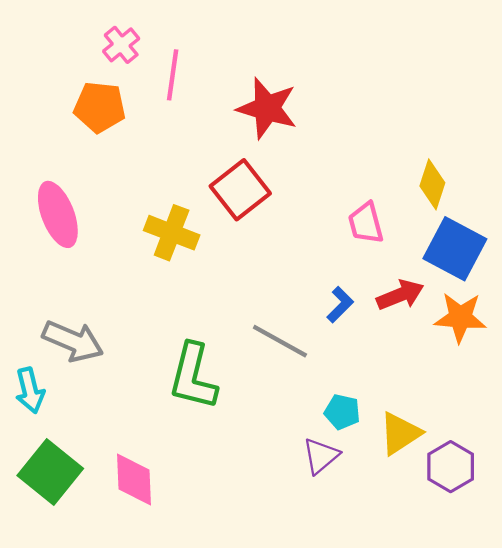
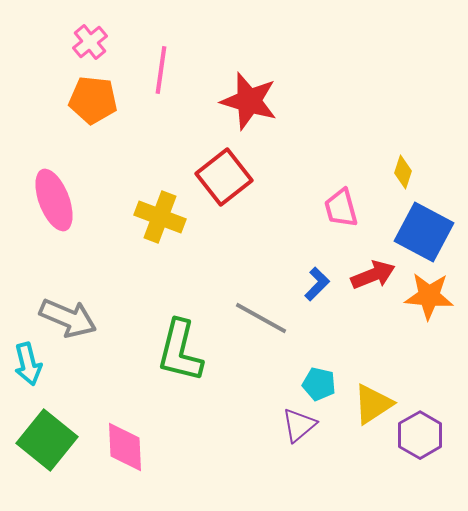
pink cross: (121, 45) -> (90, 42), moved
yellow diamond: (432, 184) -> (403, 172), size x0.7

